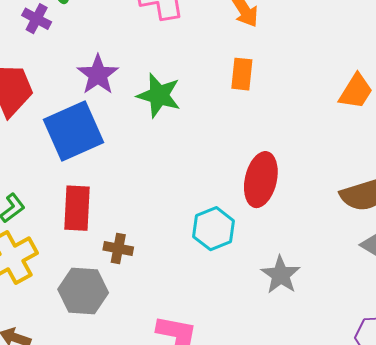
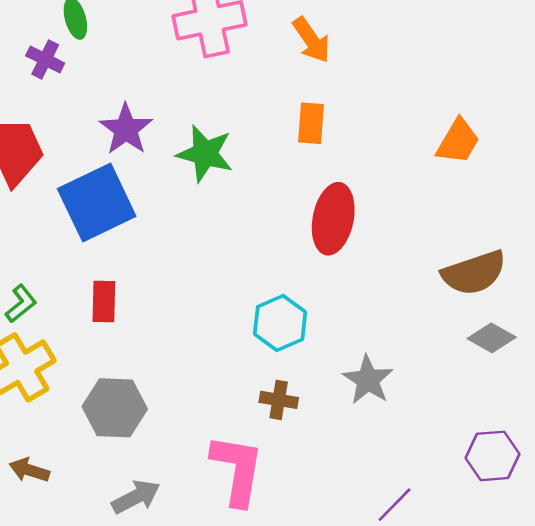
red ellipse: (261, 180) -> (333, 219), moved
red rectangle: (77, 208) -> (104, 302), size x0.7
brown cross: (118, 248) -> (279, 400), moved

